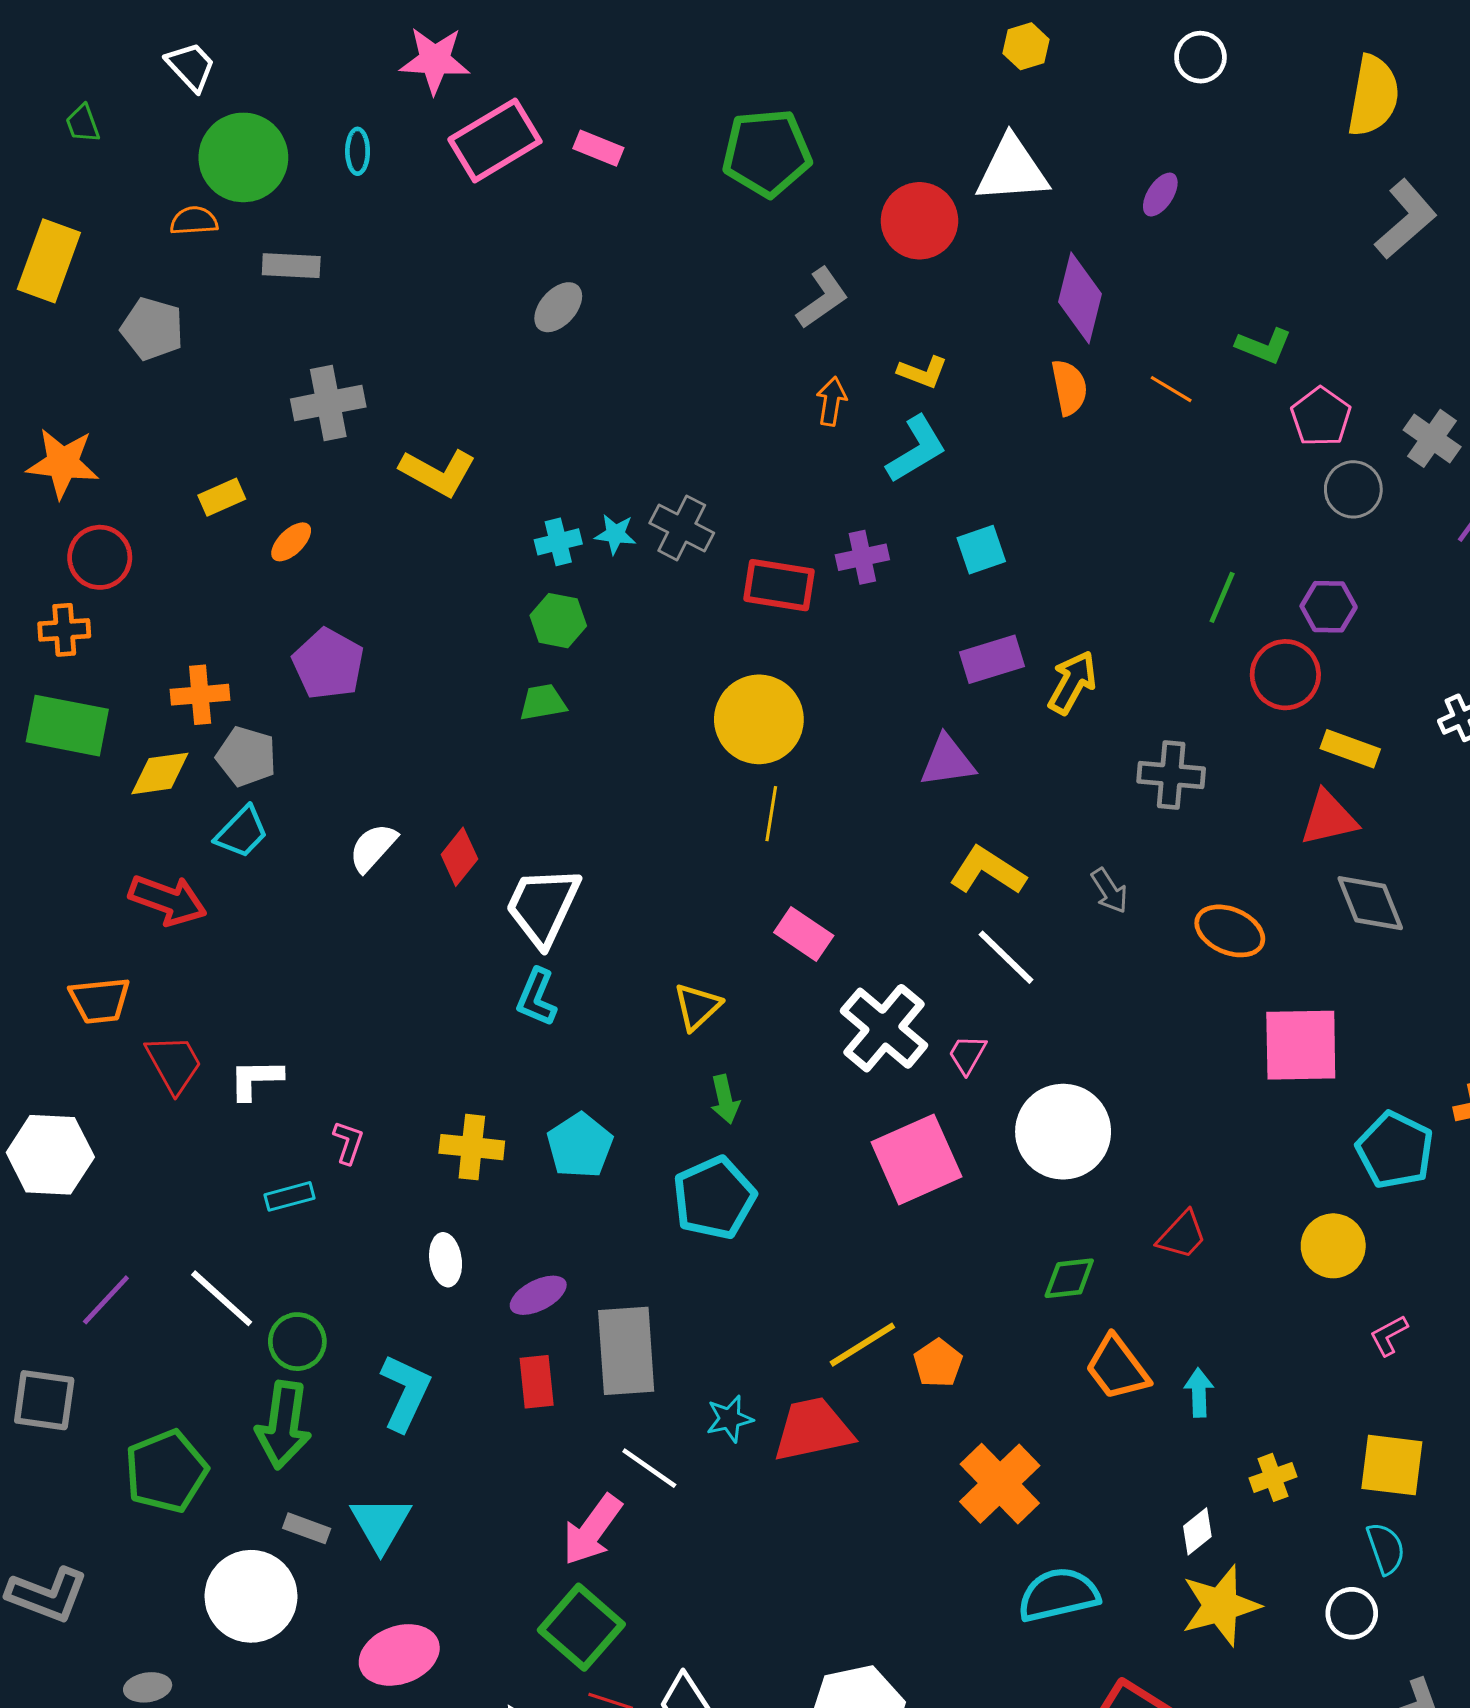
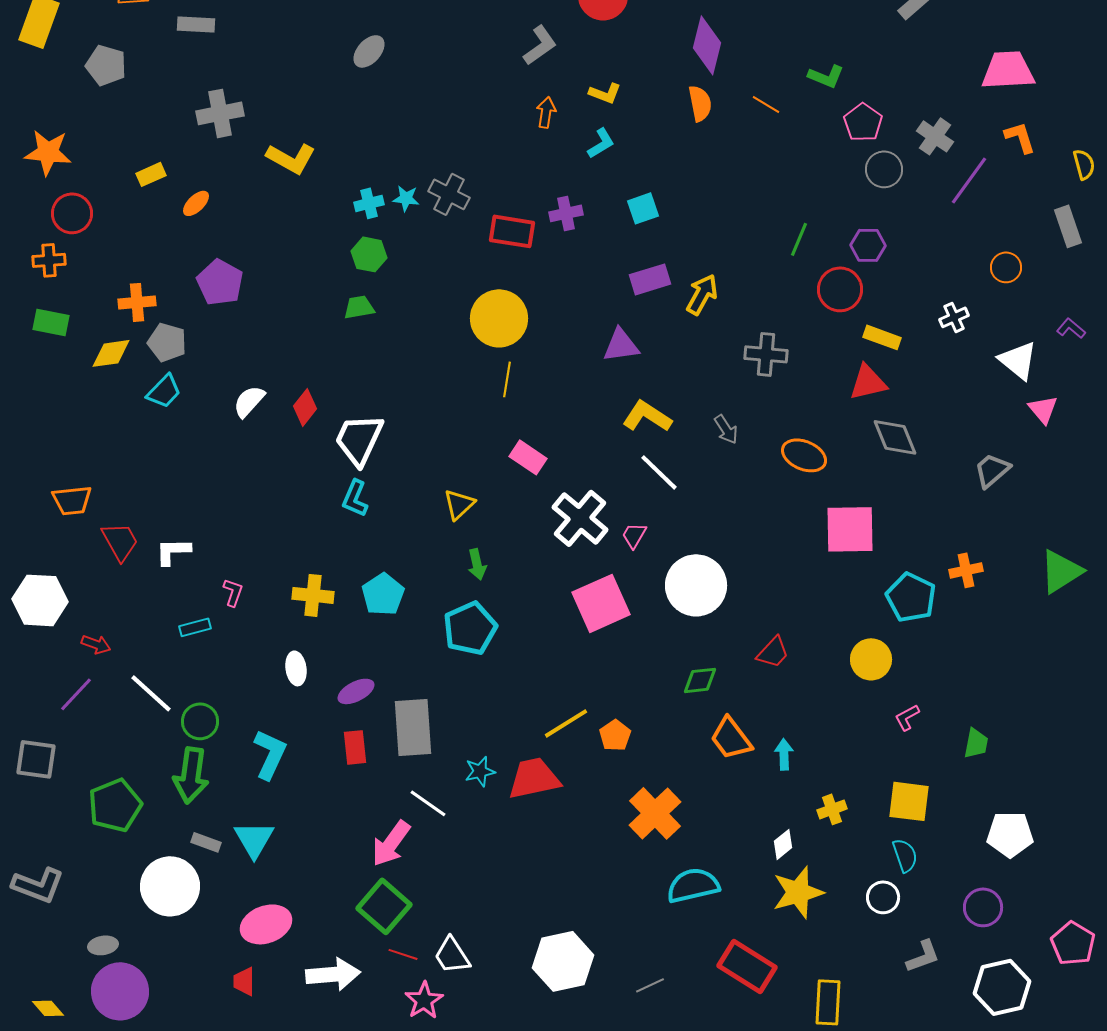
cyan L-shape: (916, 449) -> (601, 143), size x0.7
green rectangle: (67, 726) -> (51, 322), size x0.7
red arrow: (168, 900) -> (96, 644), moved, size x0.6

